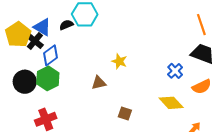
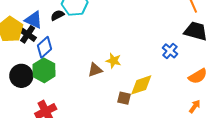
yellow star: (119, 61) -> (114, 61), moved
orange semicircle: (202, 87) -> (198, 76), moved
yellow diamond: (171, 103) -> (141, 85), moved, turned -60

